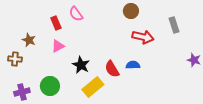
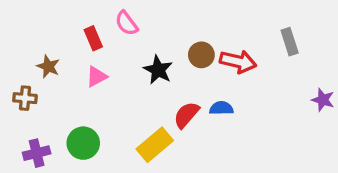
brown circle: (131, 11) -> (201, 55), moved
black star: (81, 65) -> (158, 70), moved
red semicircle: (112, 69) -> (186, 115), turned 72

